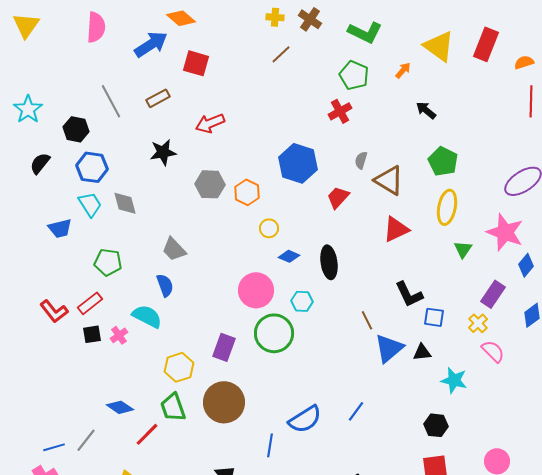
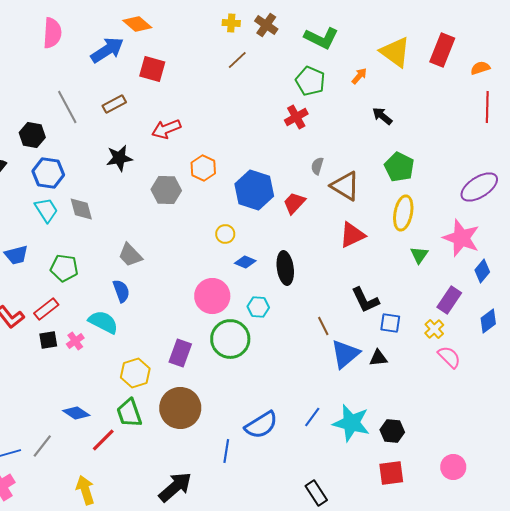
blue hexagon: (298, 163) -> (254, 190), moved
orange hexagon: (247, 192) -> (203, 168), moved
blue trapezoid: (60, 228) -> (16, 255), moved
cyan star: (454, 380) -> (351, 423), moved, size x1.4

